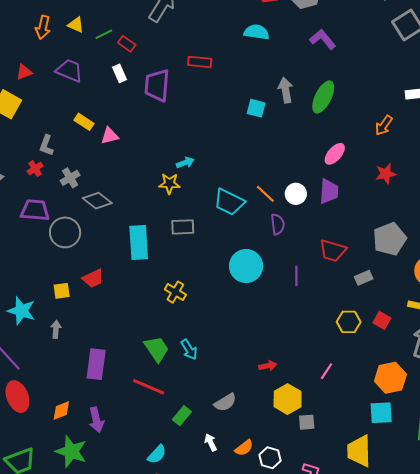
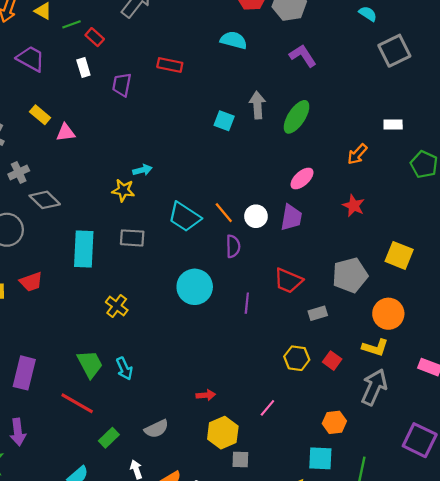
purple trapezoid: (157, 85) -> (122, 85), size x0.7
red star: (386, 174) -> (354, 206), turned 30
orange hexagon: (390, 378) -> (334, 422), size x0.7

